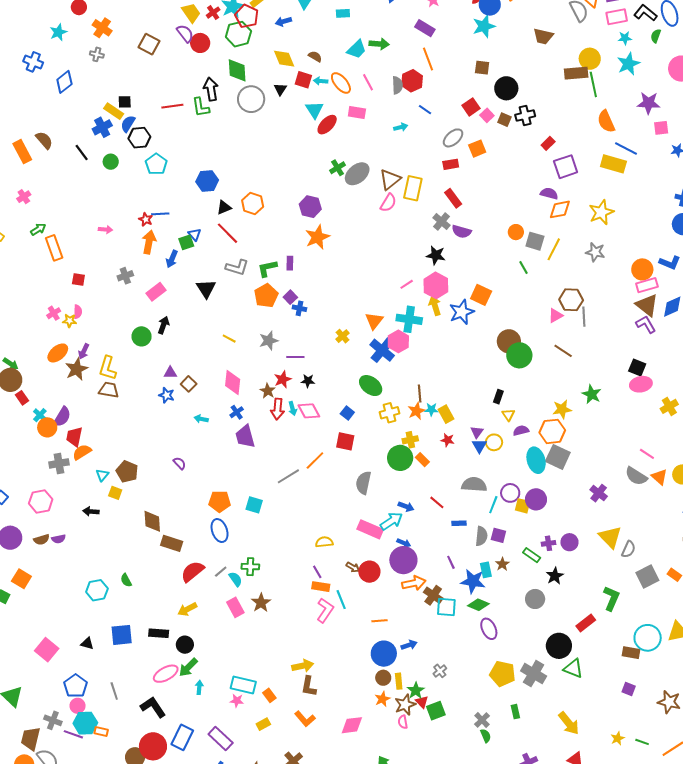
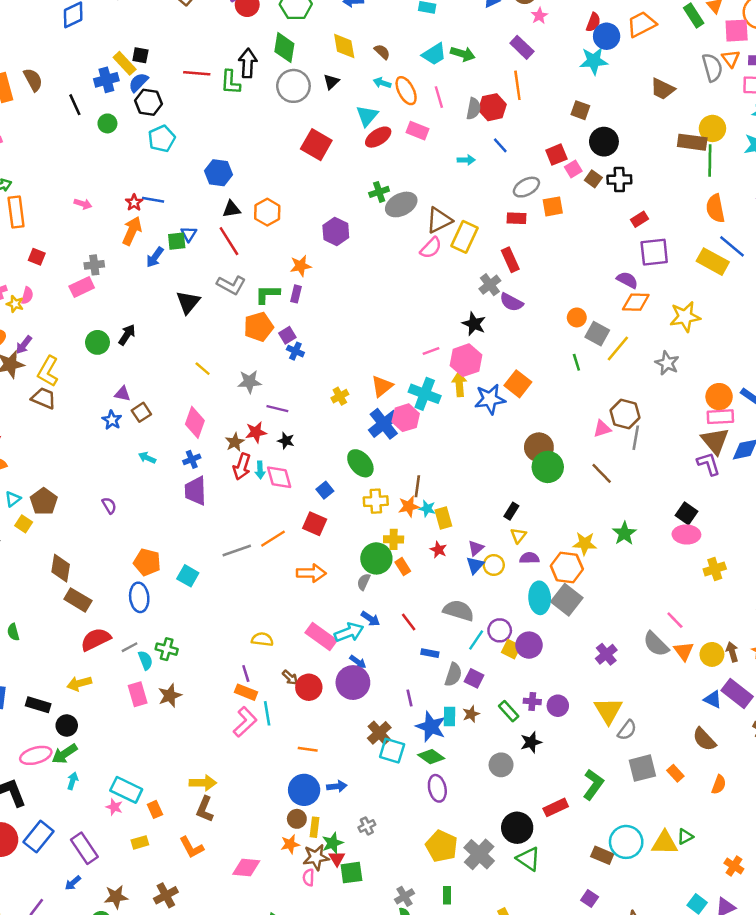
red square: (303, 80) -> (316, 145), moved, size x1.4
orange star: (317, 237) -> (301, 266), moved, size x0.7
pink rectangle: (156, 292) -> (82, 287), moved
gray semicircle: (363, 483) -> (364, 582), moved, size x0.6
orange arrow: (414, 583) -> (311, 573), moved

